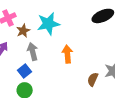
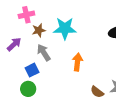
gray arrow: (33, 51) -> (44, 53), turned -30
brown semicircle: (93, 79) -> (97, 92), turned -88

